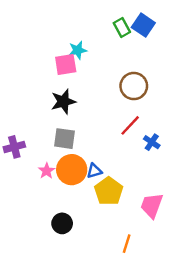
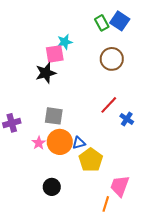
brown circle: (134, 86) -> (112, 59), moved
black star: (63, 102) -> (46, 73), moved
pink trapezoid: (152, 205) -> (120, 186), moved

